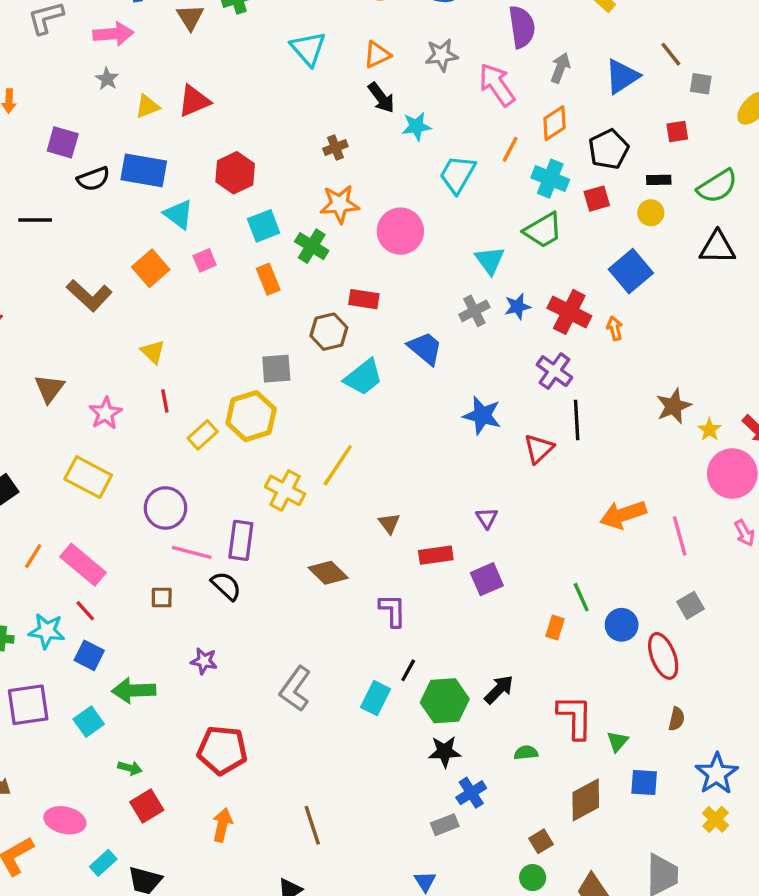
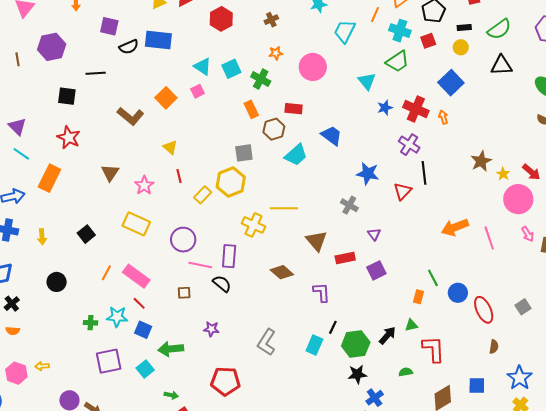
red hexagon: (235, 173) -> (221, 19), moved
orange star: (340, 204) -> (276, 53), size x0.6
cyan triangle: (179, 214) -> (202, 67), moved
orange rectangle: (268, 279) -> (251, 109), moved
gray cross: (474, 311) -> (349, 205), moved, turned -30
yellow line: (338, 465) -> (284, 208), turned 60
brown triangle: (389, 523) -> (316, 241), size x1.6
gray square: (690, 605) -> (523, 307), moved
green triangle: (617, 741) -> (411, 325), moved, turned 40

